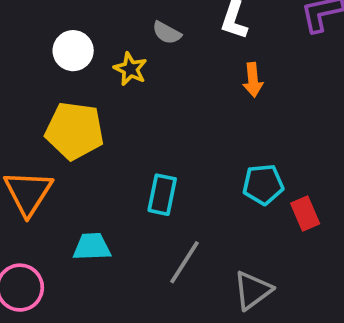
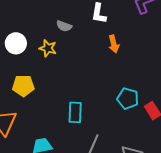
yellow pentagon: (75, 131) -> (23, 86), size x0.7
cyan pentagon: (263, 184) -> (128, 99), turned 30

